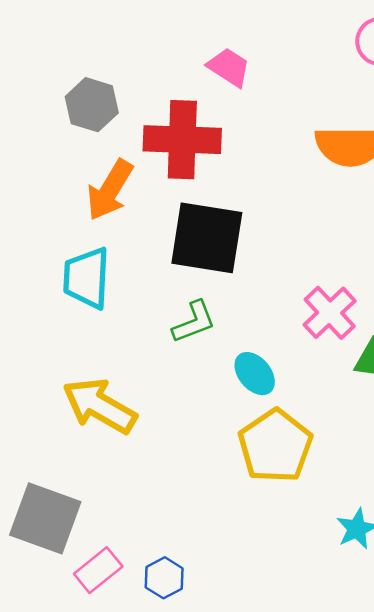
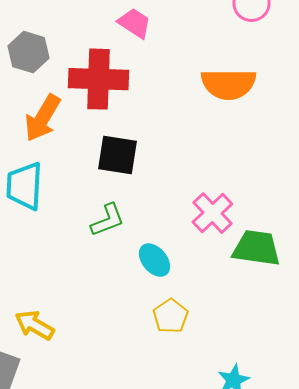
black square: (207, 238) -> (117, 155), size x0.7
yellow arrow: (100, 406) -> (34, 325), moved, size x0.7
yellow pentagon: (275, 446) -> (170, 316), size x0.6

